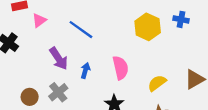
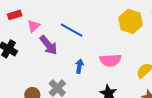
purple arrow: (59, 59) -> (48, 45), moved
pink semicircle: (121, 68) -> (110, 60), turned 105

